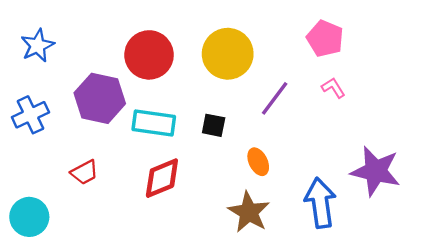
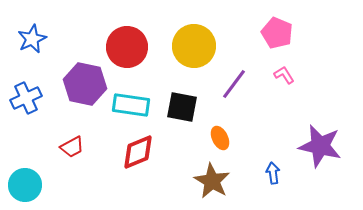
black square: (214, 125) -> (182, 107), size x1.5
blue arrow: (320, 203) -> (273, 173), size x0.5

